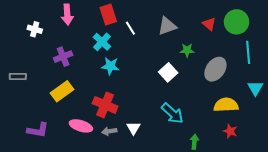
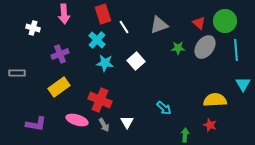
gray ellipse: (215, 69) -> (205, 47), moved
white square: (168, 72) -> (136, 61), moved
cyan arrow: (172, 113) -> (164, 108), size x0.7
gray arrow: (109, 131) -> (104, 125), turned -112
red star: (230, 131) -> (210, 125), moved

